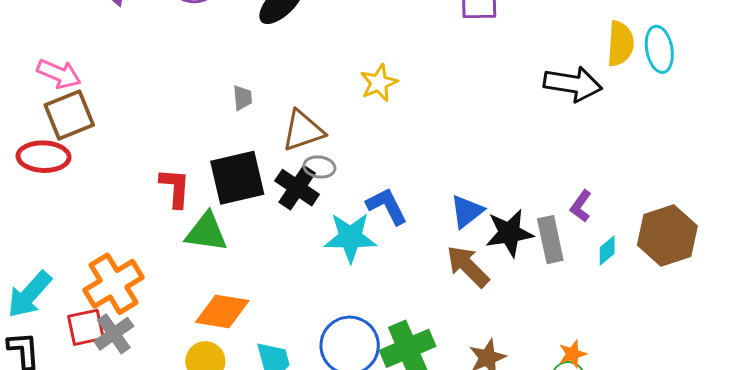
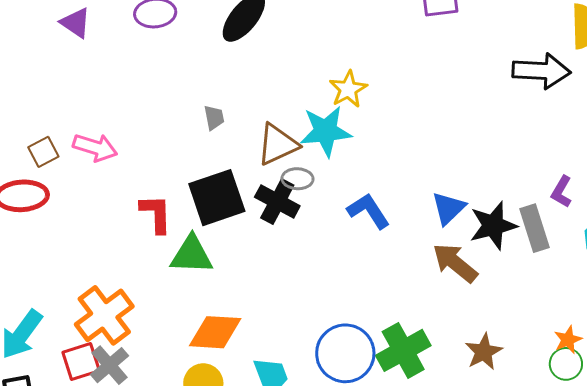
pink arrow: (59, 74) -> (95, 148), moved
brown square: (69, 115) -> (43, 152), size x0.6
cyan star: (350, 237) -> (326, 131), moved

